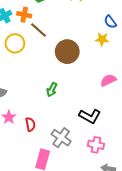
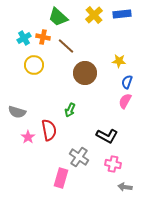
blue semicircle: (110, 22) -> (127, 82), moved, turned 56
brown line: (39, 30) -> (66, 46), moved
pink semicircle: (108, 80) -> (125, 101), turned -35
red semicircle: (30, 124) -> (49, 130), moved, size x1.5

